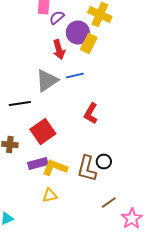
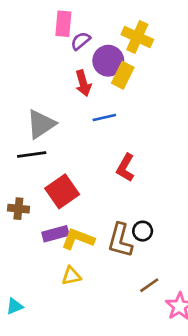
gray triangle: (47, 80) -> (41, 124), moved

